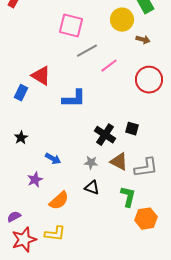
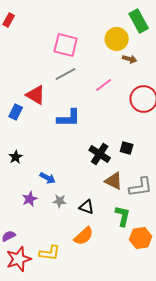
brown arrow: (143, 40) -> (130, 59), moved
gray line: (87, 51) -> (66, 74), moved
gray star: (91, 163) -> (60, 201), moved
orange semicircle: (59, 201) -> (84, 236), moved

